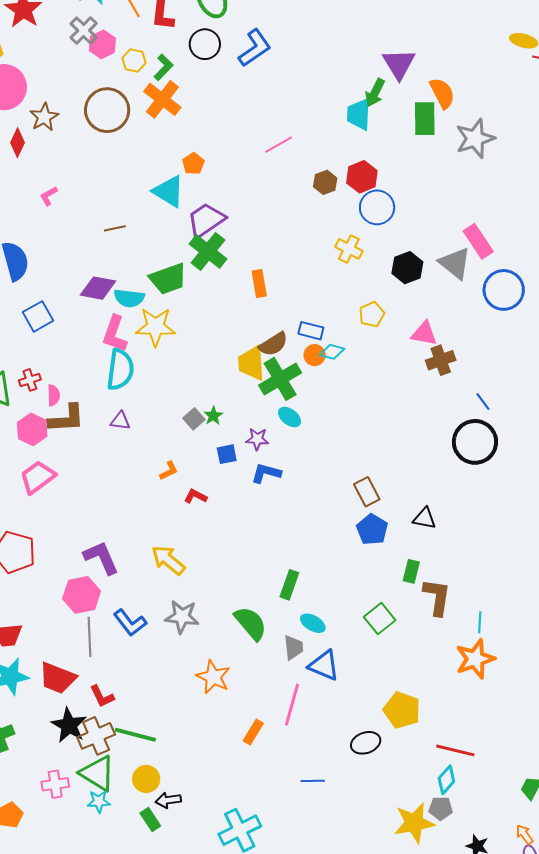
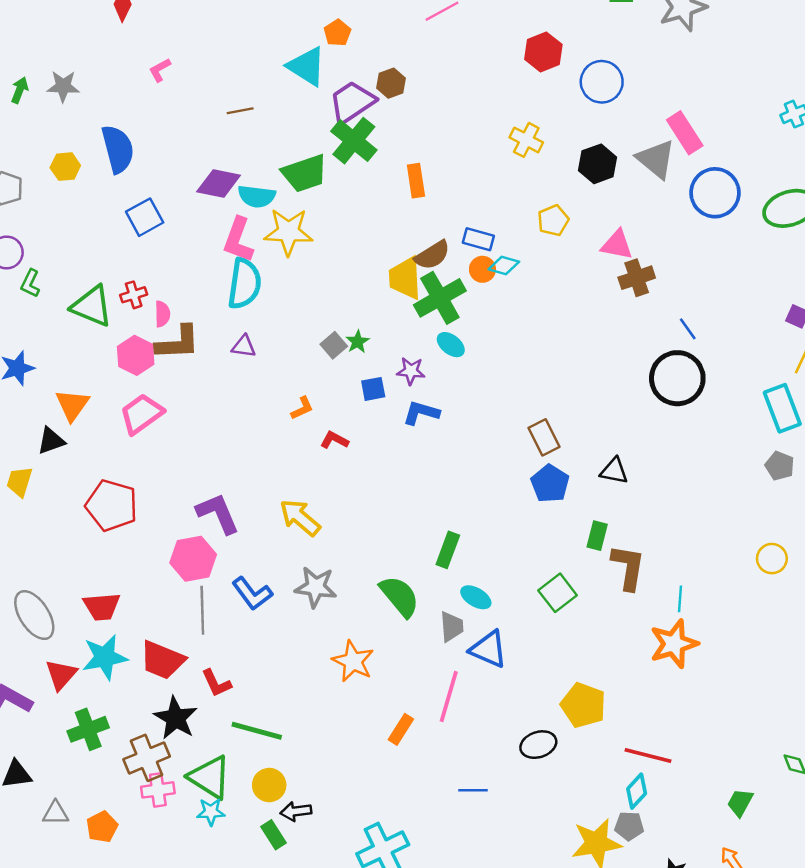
brown hexagon: (325, 182) -> (391, 83), moved
blue circle: (377, 207) -> (602, 82), moved
brown cross: (96, 736) -> (147, 758), moved

